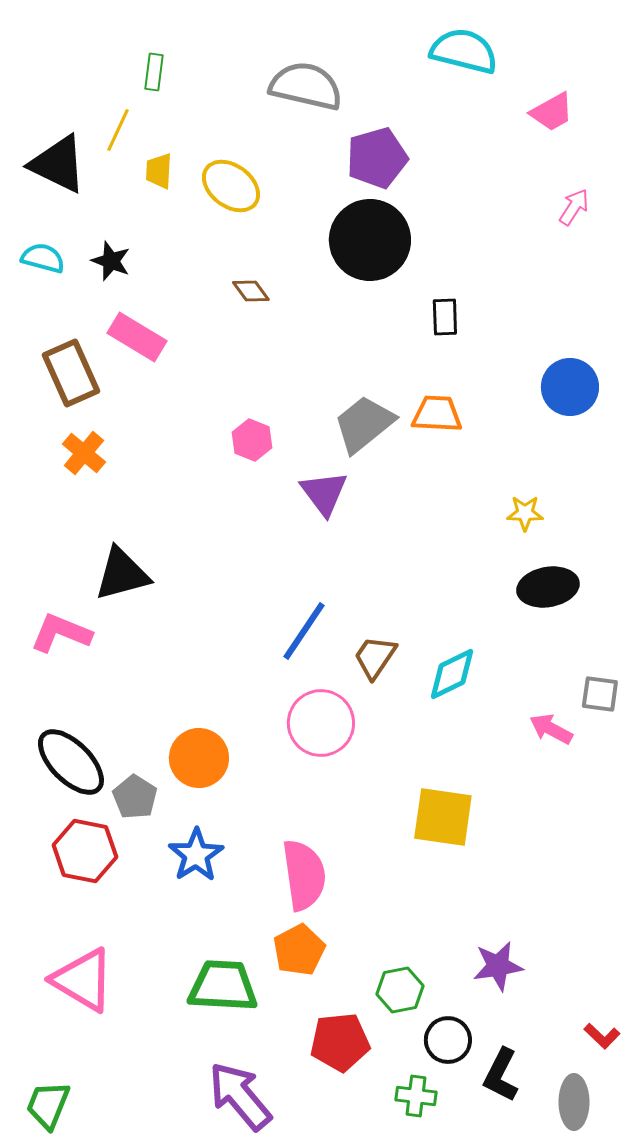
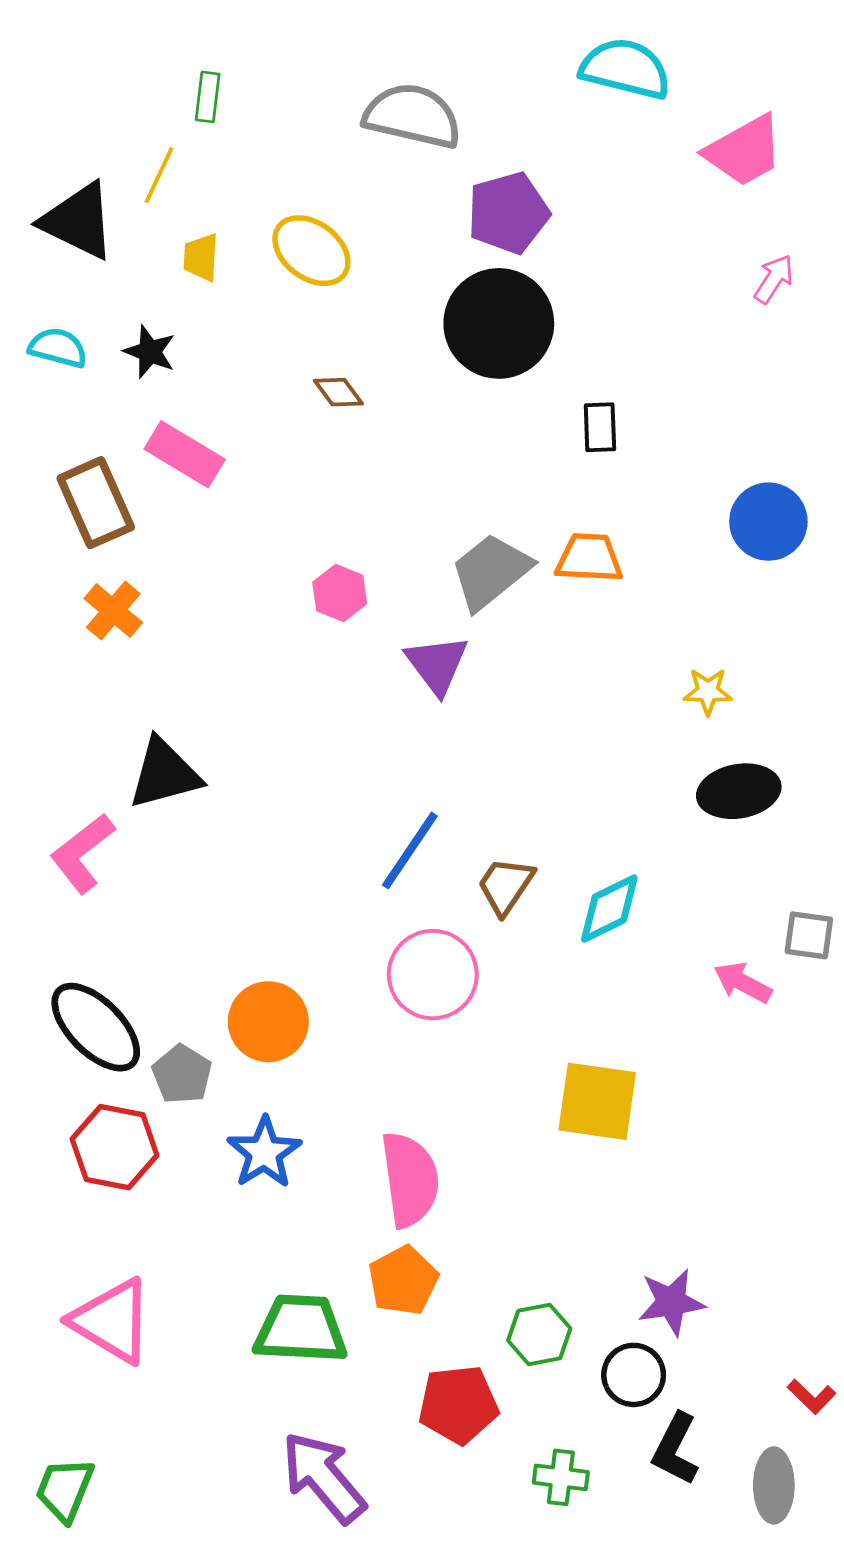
pink trapezoid: (552, 112) -> (744, 151), size x1.4
yellow trapezoid: (159, 171) -> (201, 257), moved
pink L-shape: (61, 633) -> (82, 853), turned -60
black circle: (448, 1040) -> (634, 1375), moved

